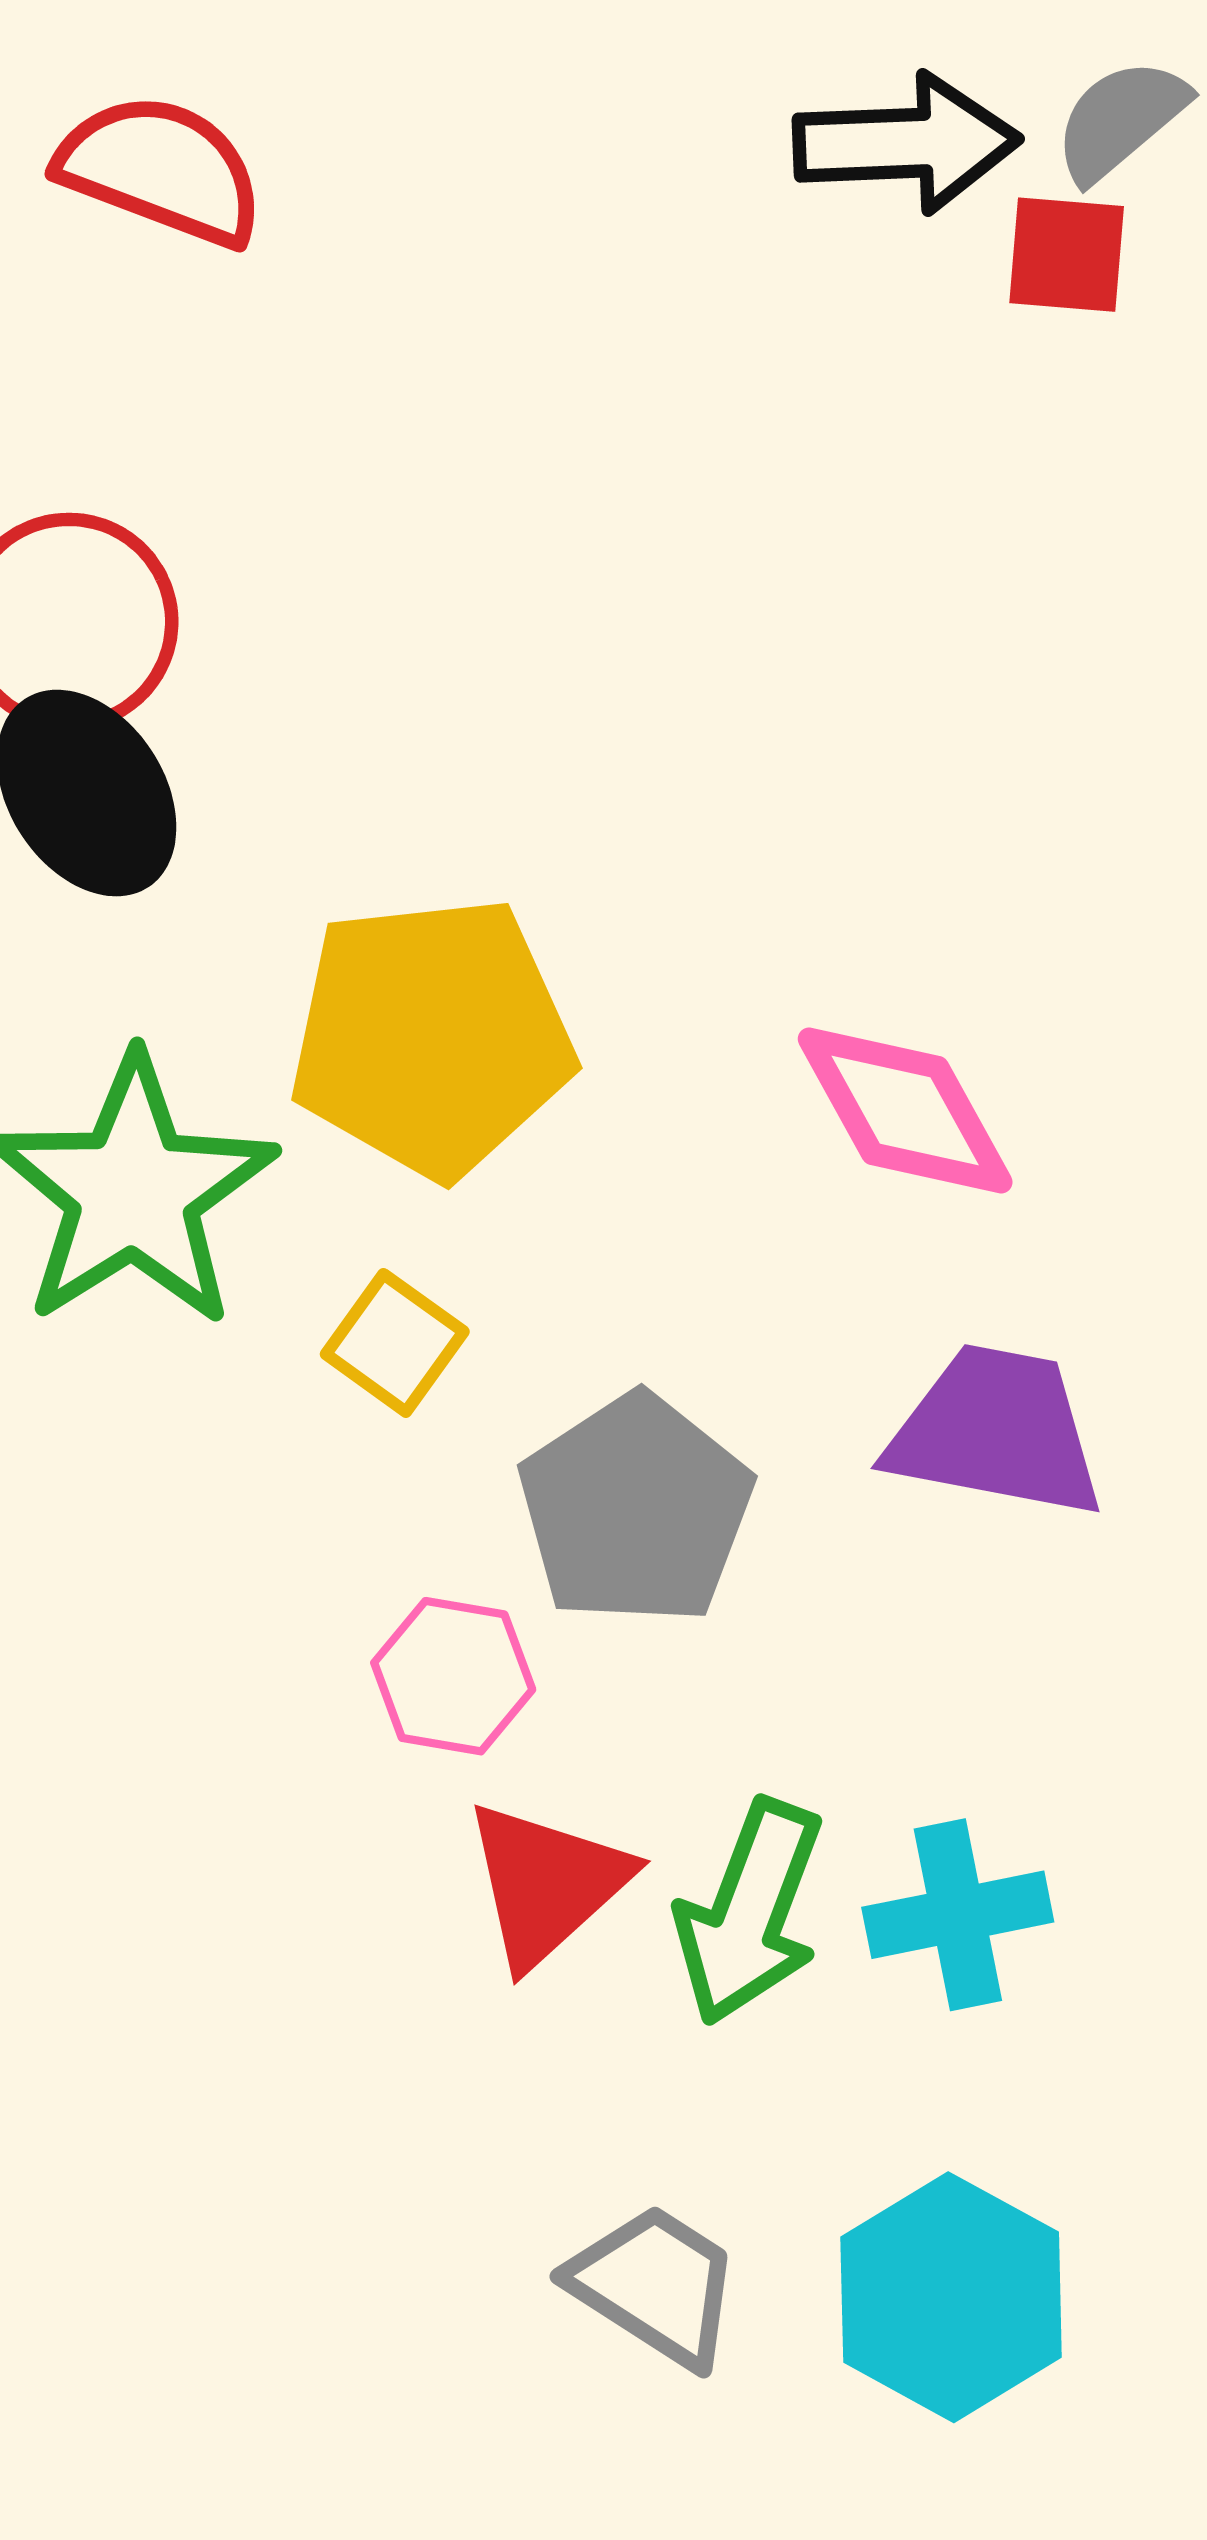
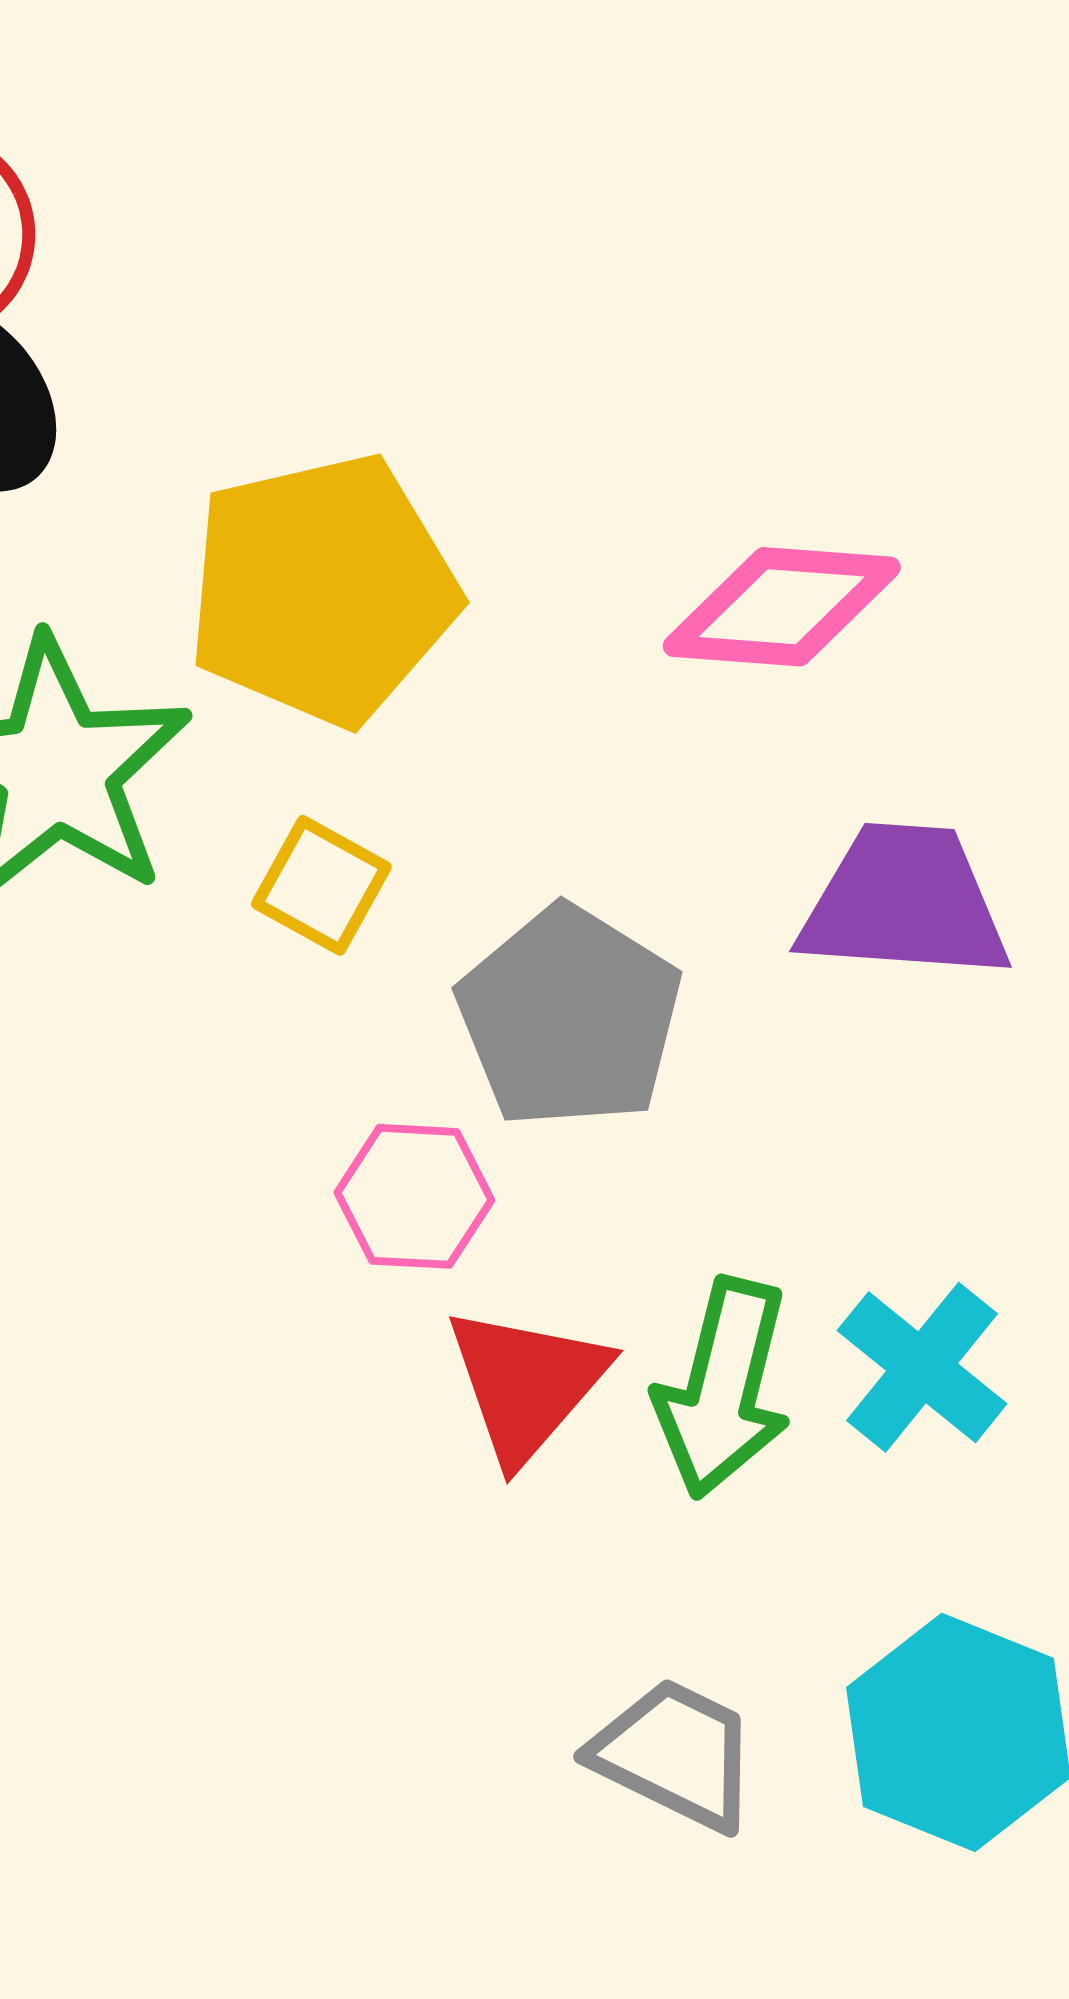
pink diamond: (905, 1111) -> (782, 607), turned -50
cyan cross: (958, 1915) -> (922, 1367), turned -33

